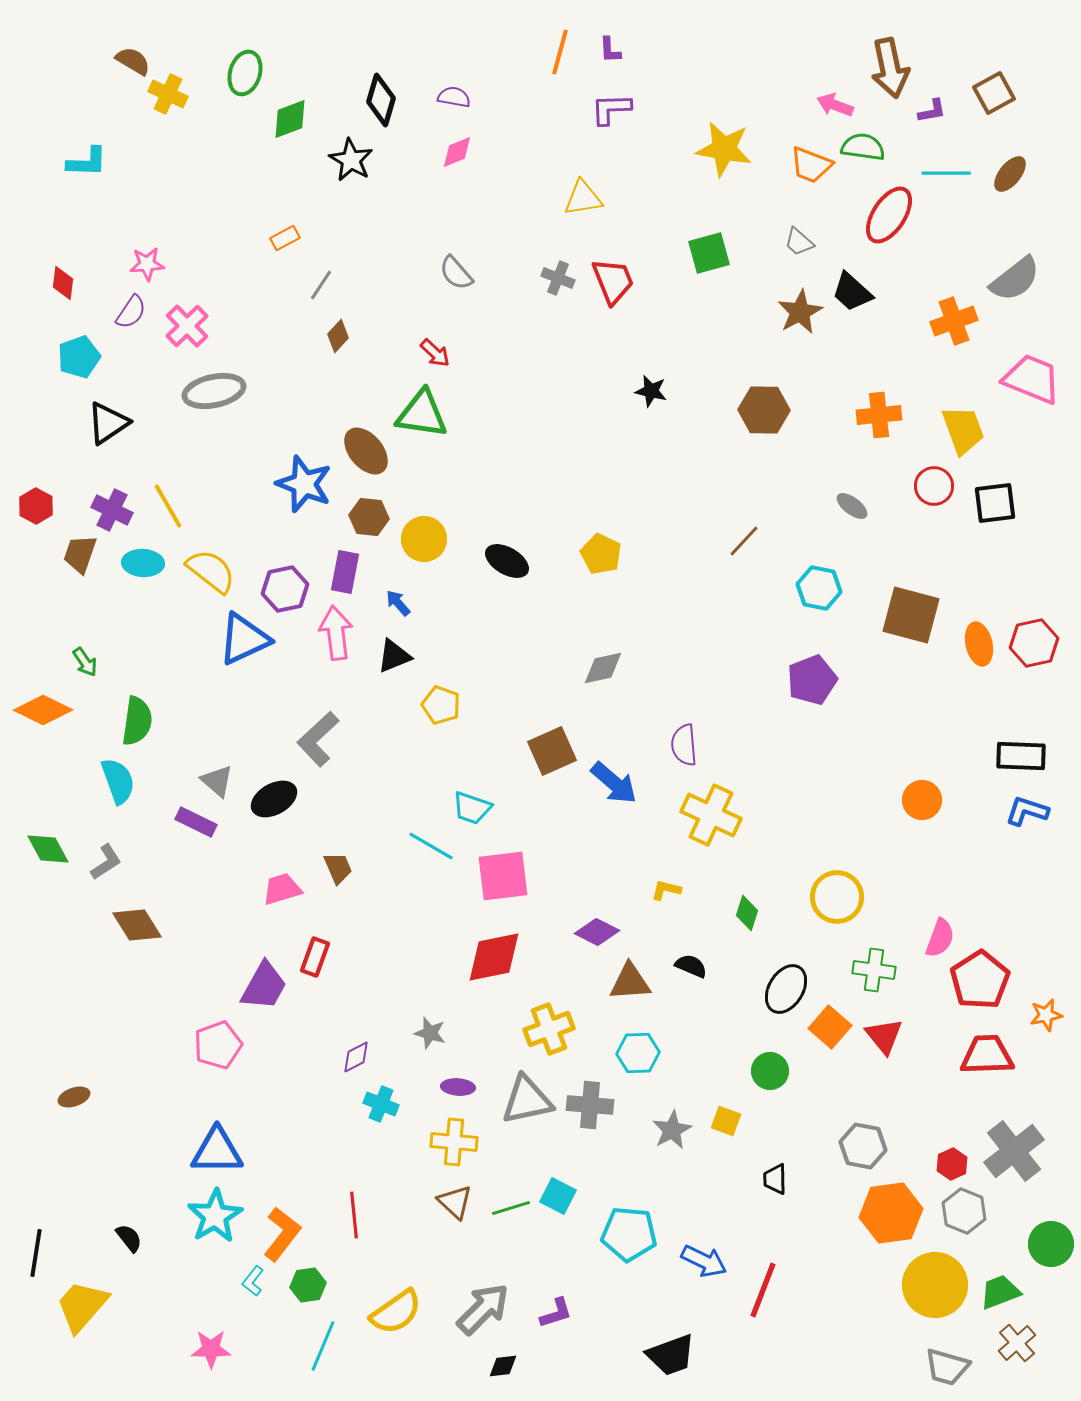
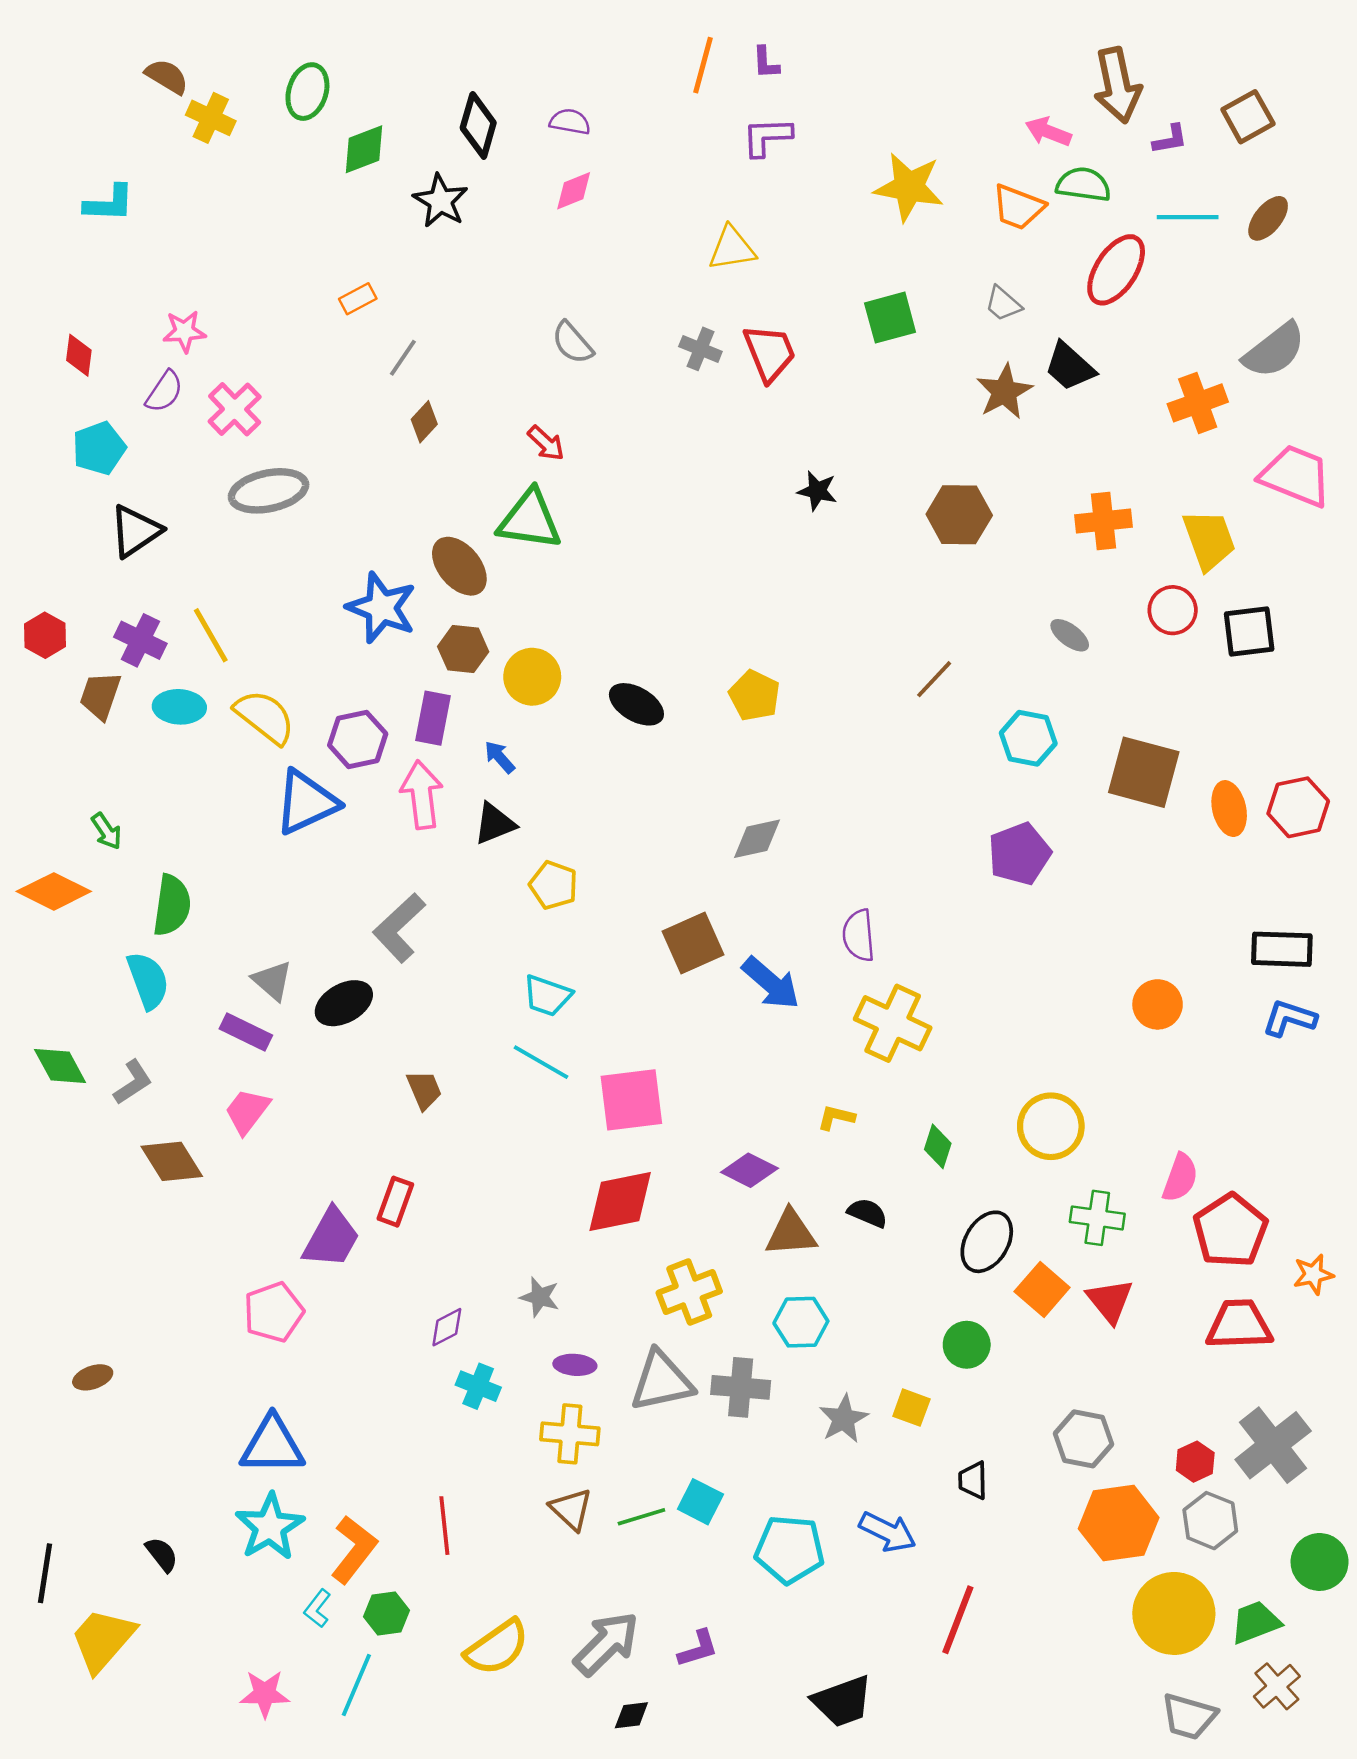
cyan trapezoid: (472, 808) -> (547, 996), moved
pink trapezoid: (282, 889) -> (247, 1111), moved, turned -36
blue arrow: (704, 1261) -> (888, 1532), moved
cyan line: (323, 1346) -> (356, 1685), moved

